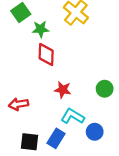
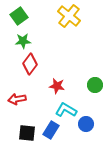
green star: (41, 29) -> (23, 41), moved
red diamond: (46, 54) -> (30, 64), moved, turned 35

